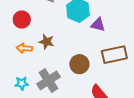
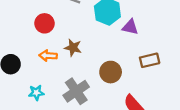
brown rectangle: (114, 55) -> (150, 60), size x0.7
cyan star: (22, 83) -> (36, 93), moved

